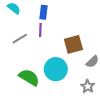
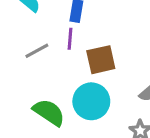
brown square: (73, 44) -> (101, 60), moved

